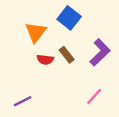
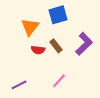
blue square: (69, 18) -> (58, 15), turned 36
pink line: (94, 96) -> (59, 81), moved

